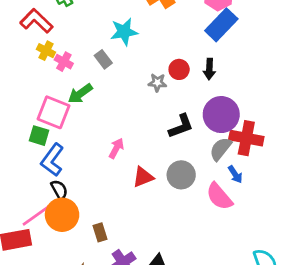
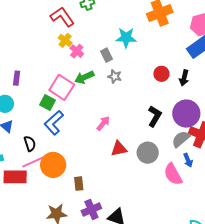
gray star: (157, 83) -> (115, 76), moved
black L-shape: (181, 126) -> (155, 116), turned -50
black semicircle: (59, 190) -> (30, 144), moved

